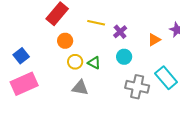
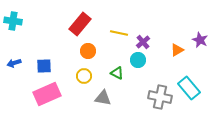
blue square: (21, 56) -> (44, 66), turned 35
cyan circle: (124, 57) -> (138, 60), moved
yellow circle: (75, 62) -> (84, 76), moved

